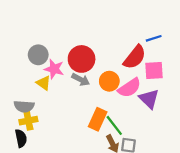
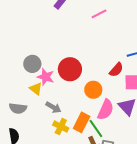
red semicircle: (135, 57) -> (116, 70), size x0.7
gray arrow: (81, 80) -> (53, 107), moved
pink semicircle: (129, 88) -> (106, 110), moved, turned -35
yellow cross: (28, 121) -> (61, 127), moved, turned 35

